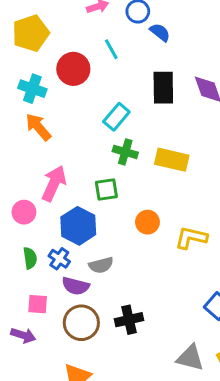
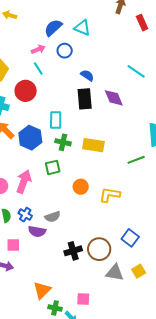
blue semicircle: (160, 32) -> (87, 75), moved
cyan line: (111, 49) -> (38, 68), moved
cyan rectangle: (116, 117) -> (56, 120), turned -36
pink arrow: (54, 183) -> (24, 182), moved
blue hexagon: (78, 226) -> (30, 138), moved
brown circle: (81, 323) -> (99, 249), moved

